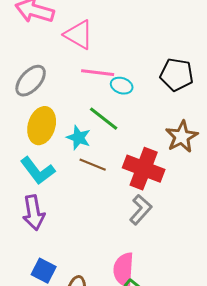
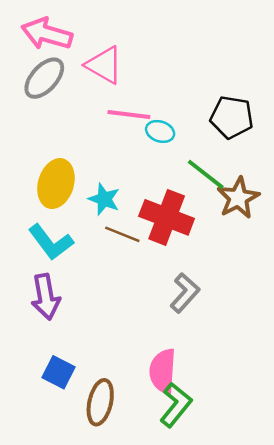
gray ellipse: (31, 81) -> (44, 78), moved
green line: (104, 119) -> (206, 174), moved
red cross: (144, 169) -> (167, 217), moved

